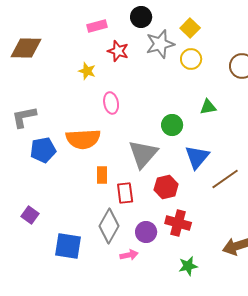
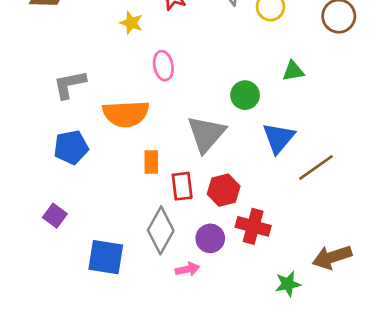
gray L-shape: (24, 117) -> (70, 84), moved
blue pentagon: (43, 150) -> (71, 147), moved
red hexagon: (166, 187) -> (224, 190), moved
green star: (188, 266) -> (288, 284), moved

